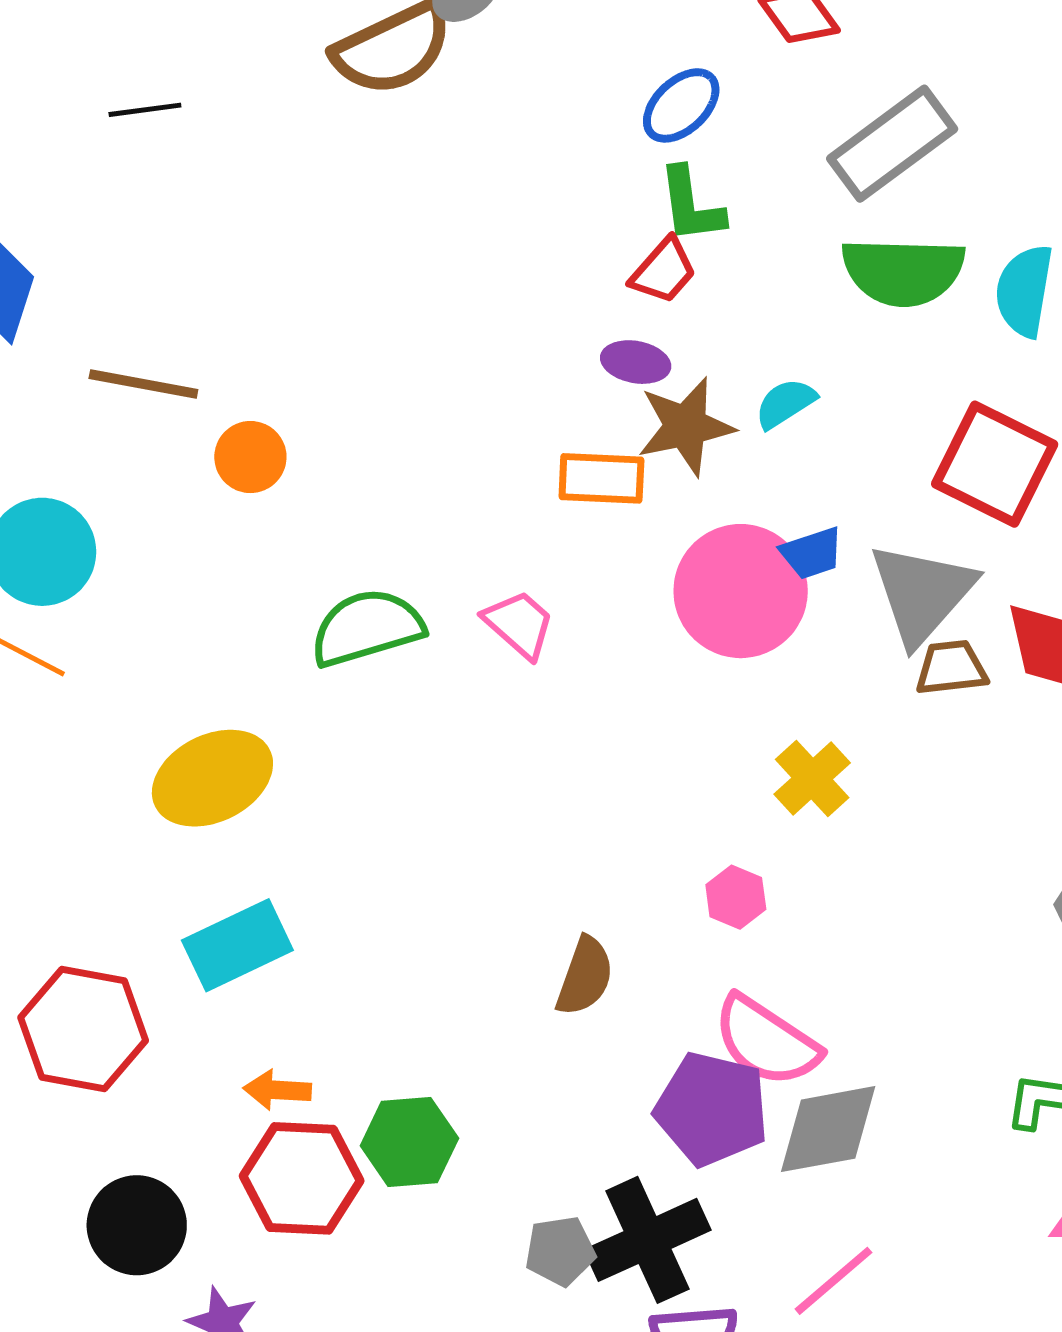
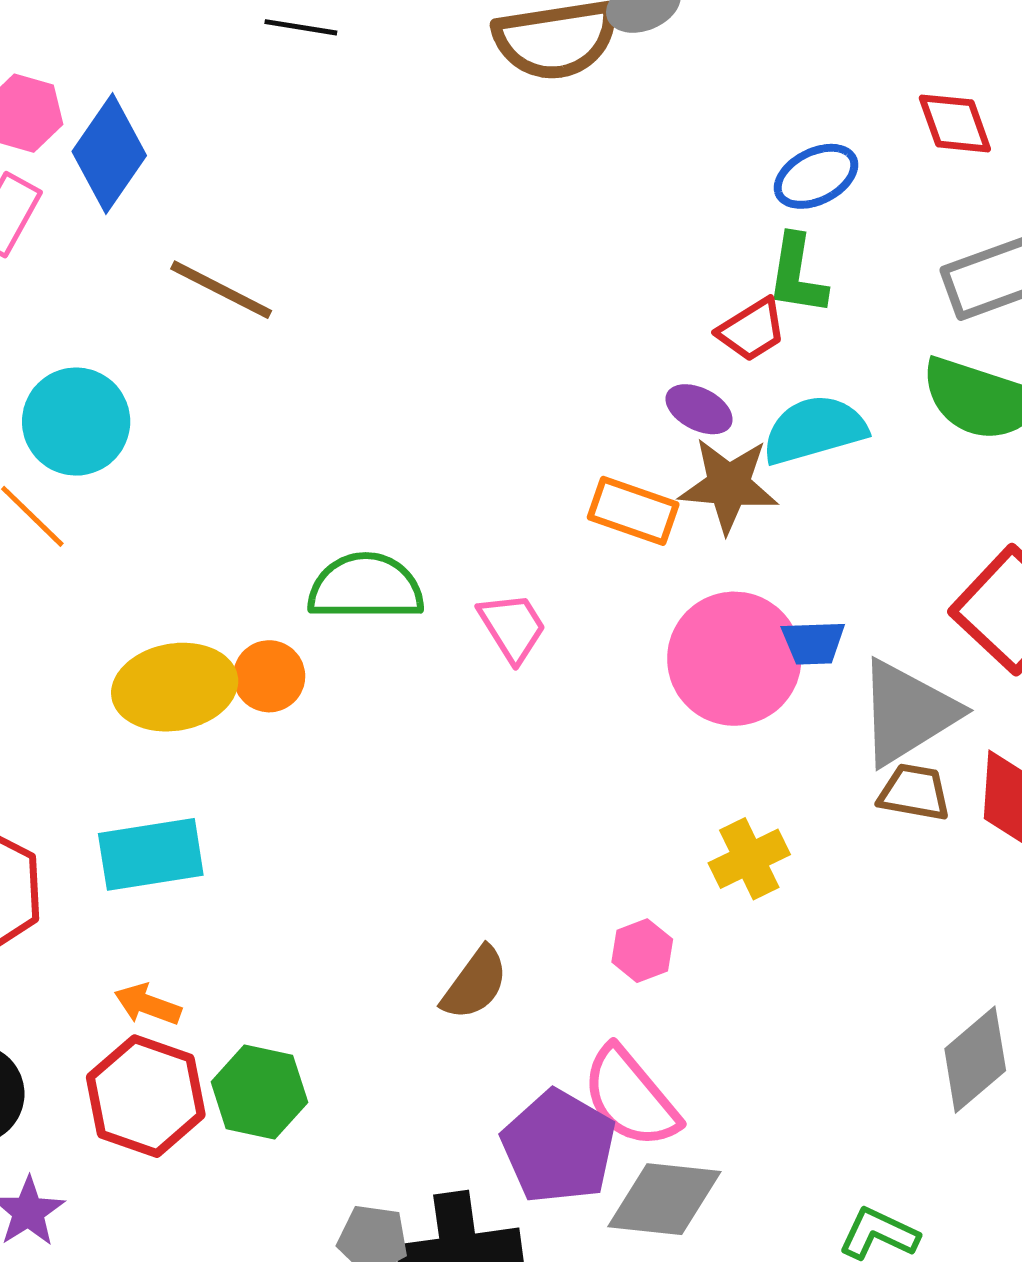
cyan semicircle: (785, 403) -> (814, 430), moved, size x1.6
orange circle: (250, 457) -> (269, 676), moved

